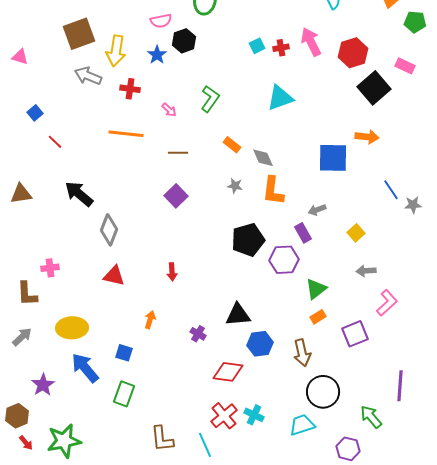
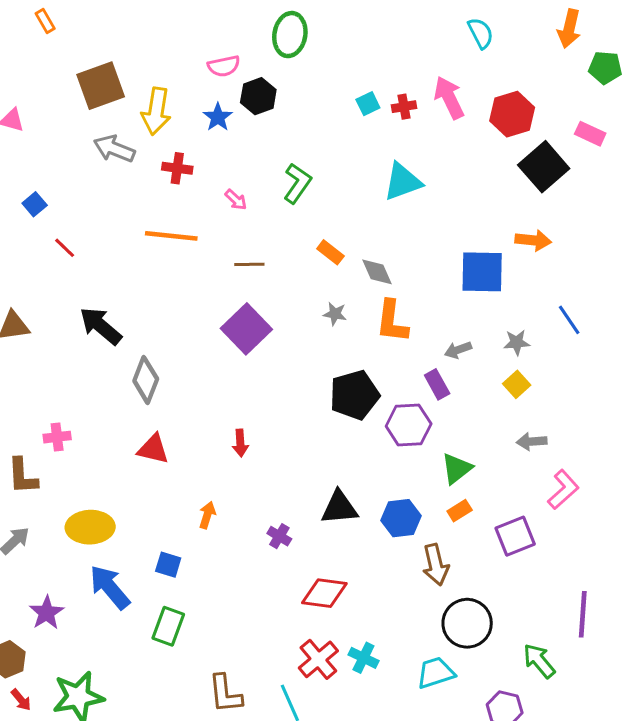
purple square: (176, 196) -> (246, 329), size x1.4
gray star: (413, 205) -> (517, 342), moved
blue hexagon: (260, 344) -> (401, 518), moved

